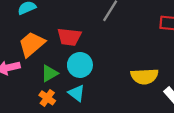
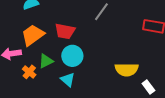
orange cross: (47, 98) -> (29, 72), moved

